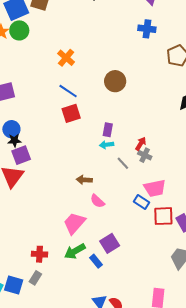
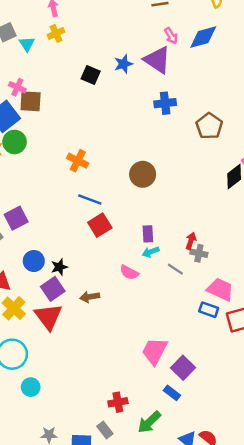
black star: (14, 140) -> (59, 267), moved
brown arrow: (84, 180) -> (90, 297), moved
pink trapezoid: (155, 188) -> (220, 289), turned -130
pink semicircle: (97, 201) -> (129, 272), moved
pink trapezoid: (74, 223) -> (155, 351), moved
green arrow: (75, 251) -> (149, 422), moved
red cross: (39, 254) -> (118, 402), moved
gray rectangle: (35, 278) -> (105, 430), turned -56

